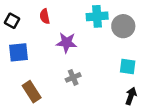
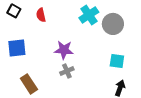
cyan cross: (97, 16) -> (89, 15), turned -30
black square: (12, 21) -> (14, 11), moved
purple star: (67, 43) -> (64, 50), moved

